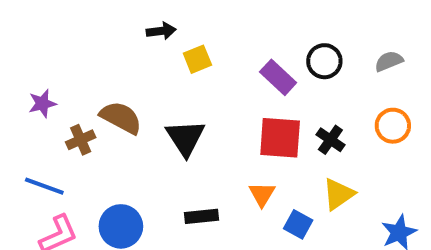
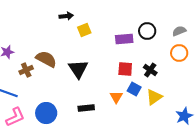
purple rectangle: (278, 77) -> (124, 39), turned -48
orange circle: (393, 126) -> (179, 53), moved
red square: (280, 138) -> (125, 69), size x0.7
blue square: (298, 224) -> (134, 89), moved

